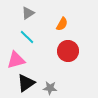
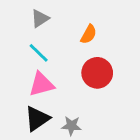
pink triangle: (16, 60) -> (41, 84), moved

